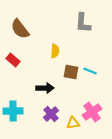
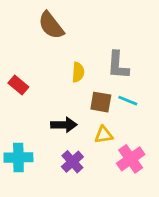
gray L-shape: (83, 23) -> (118, 65), moved
brown semicircle: (20, 29) -> (51, 25), moved
yellow triangle: (73, 123) -> (104, 135), moved

